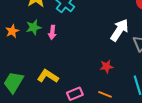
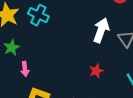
pink arrow: (52, 32) -> (25, 69), moved

